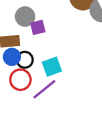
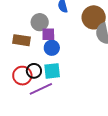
blue circle: (12, 57) -> (52, 48), moved
black circle: (25, 60) -> (34, 71), moved

